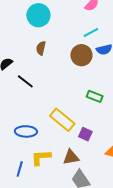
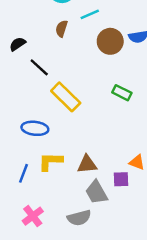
cyan line: (91, 32) -> (90, 14), moved
yellow rectangle: (62, 120) -> (66, 97), moved
purple square: (85, 134) -> (121, 179), moved, turned -32

